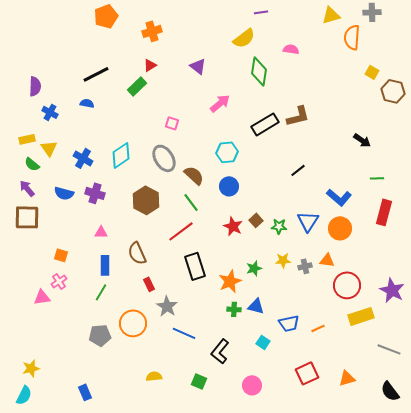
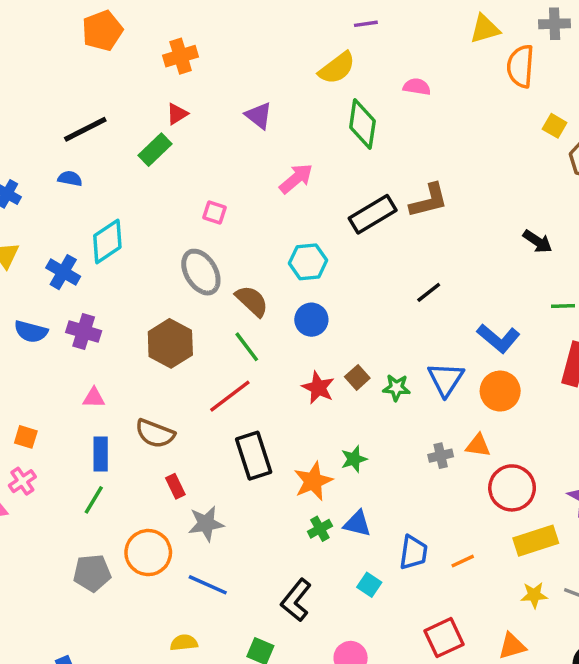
cyan diamond: (121, 155) -> (107, 241), moved
brown semicircle: (137, 253) -> (155, 434), turned -45
yellow star: (283, 260) -> (534, 595), moved
gray star: (167, 306) -> (206, 524), turned 30
green cross: (234, 309) -> (320, 529), turned -32
blue trapezoid: (289, 323) -> (413, 553), turned -70
blue line: (184, 333) -> (208, 585), moved

